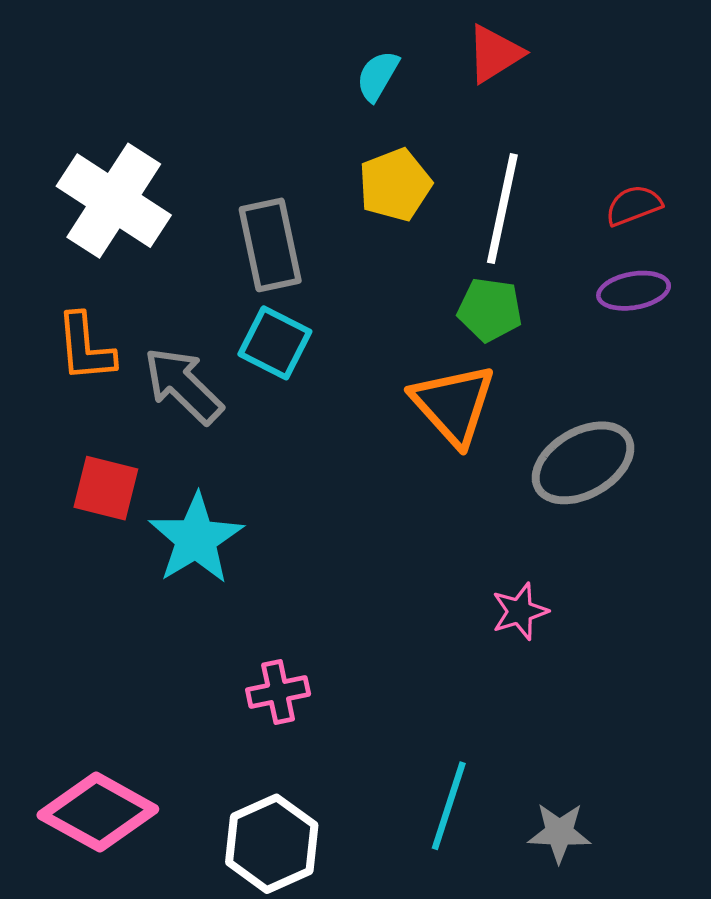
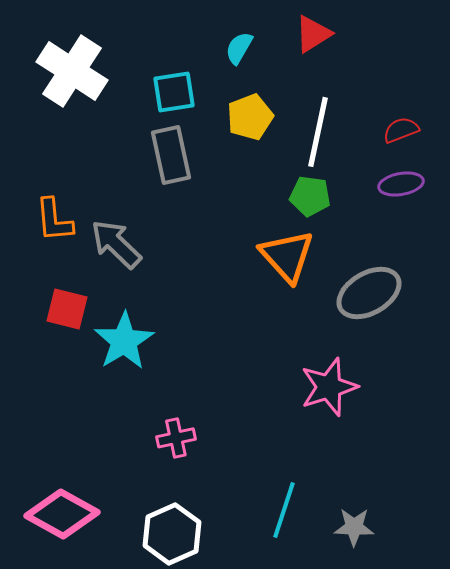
white cross: (114, 201) -> (72, 71), moved
cyan square: (275, 343) -> (174, 92), moved, turned -36
pink star: (520, 611) -> (329, 387), size x1.6

